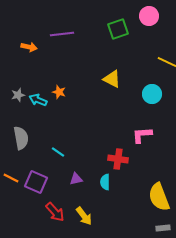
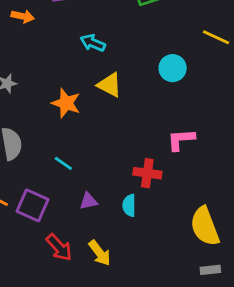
yellow triangle: (112, 79) -> (110, 85), moved
orange star: (59, 92) -> (66, 103), moved, size x1.5
cyan circle: (152, 94) -> (173, 68), moved
cyan arrow: (38, 100) -> (93, 43), moved

